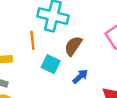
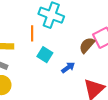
brown semicircle: (73, 46) -> (87, 45), moved

